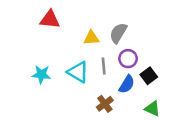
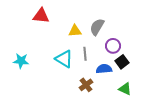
purple circle: (128, 59) -> (113, 46), moved
cyan star: (41, 74) -> (21, 61), moved
blue semicircle: (127, 84) -> (104, 69), turned -126

